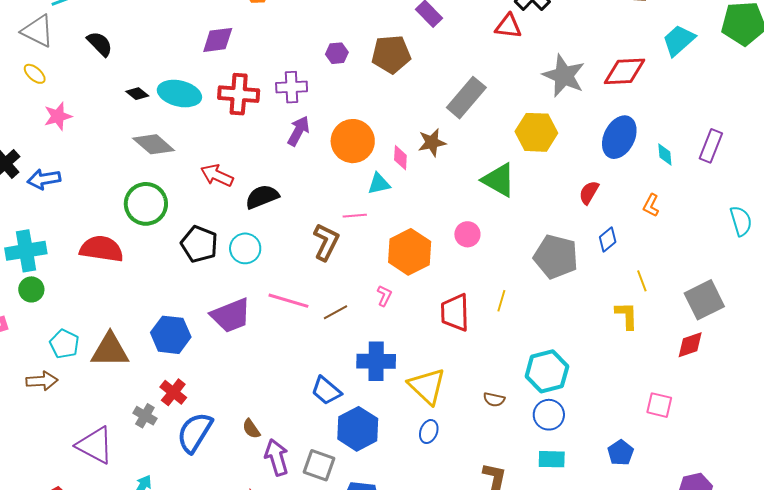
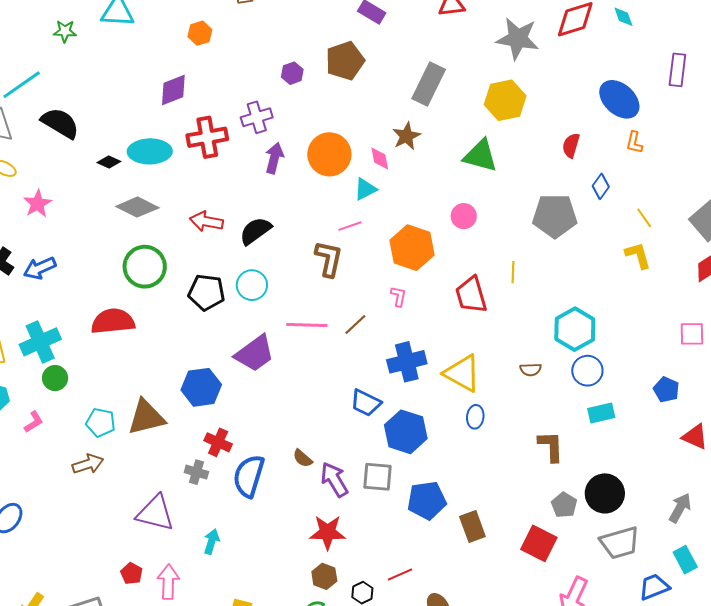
black semicircle: (100, 44) -> (60, 123), size x1.4
blue ellipse: (619, 137) -> (619, 99), moved, turned -60
cyan diamond: (665, 154) -> (623, 17), moved

